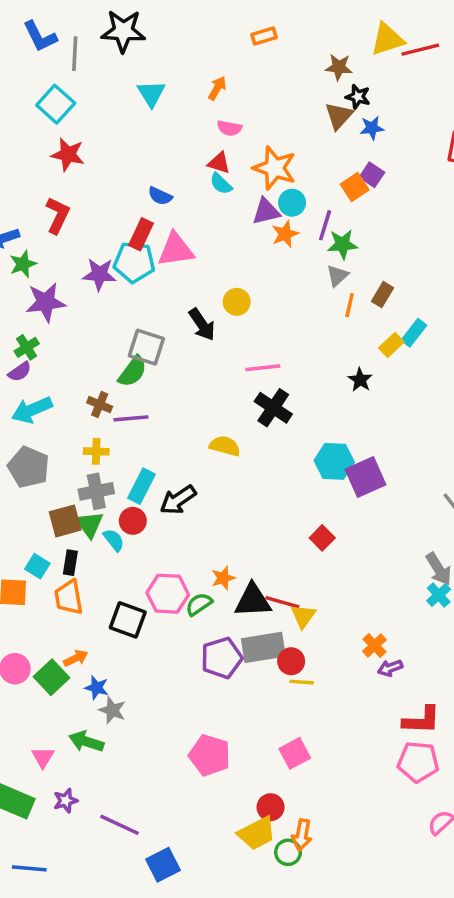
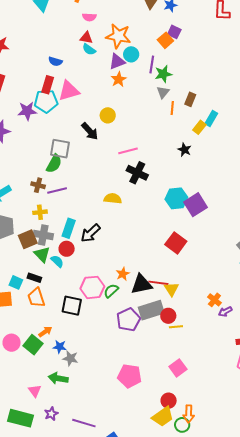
orange star: (285, 234) -> (119, 79), moved
gray cross: (96, 491) -> (43, 235), turned 30
brown square: (65, 521) -> (28, 239), moved
red square: (322, 538) -> (176, 243), size x1.5
black rectangle: (70, 563) -> (34, 278), turned -72

